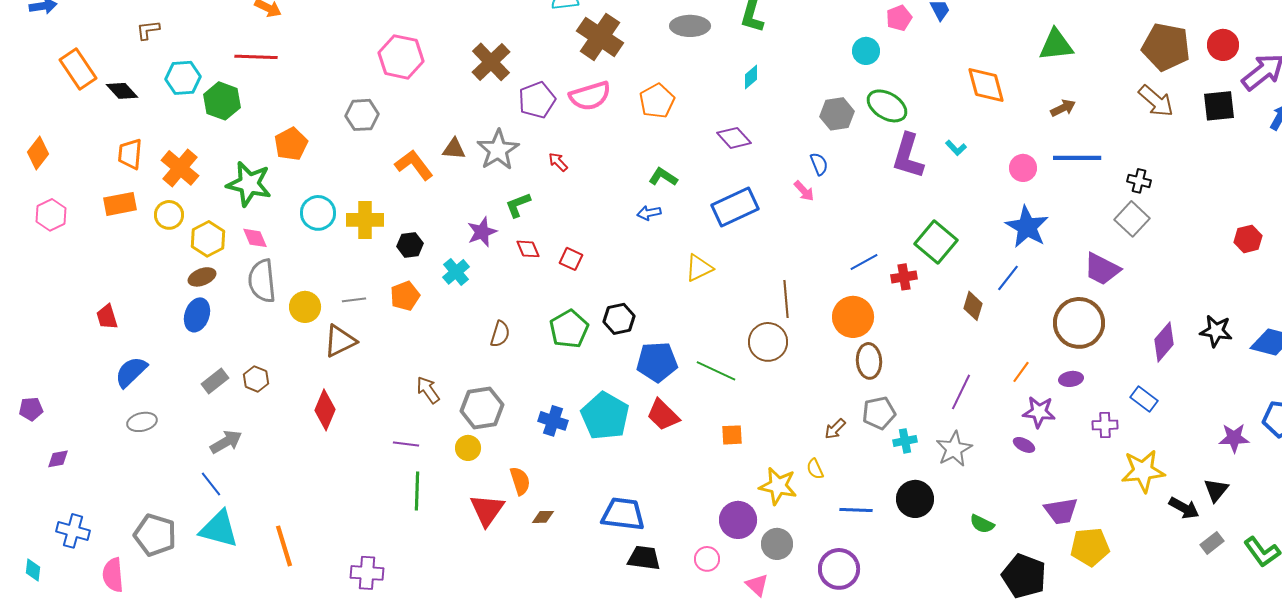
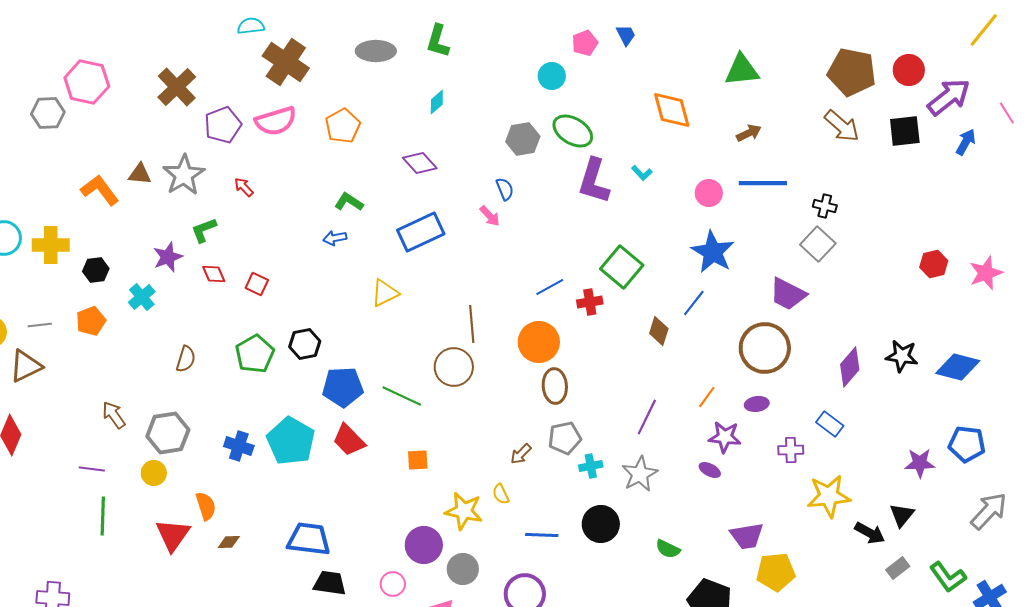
gray hexagon: (362, 115) -> (48, 113), moved

